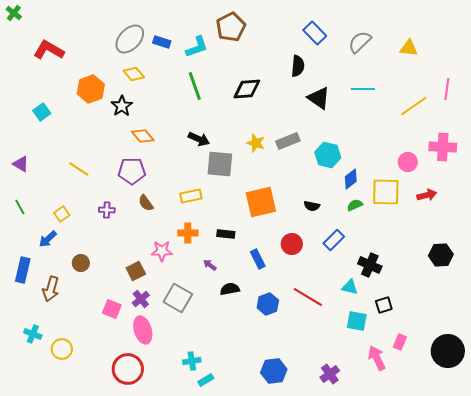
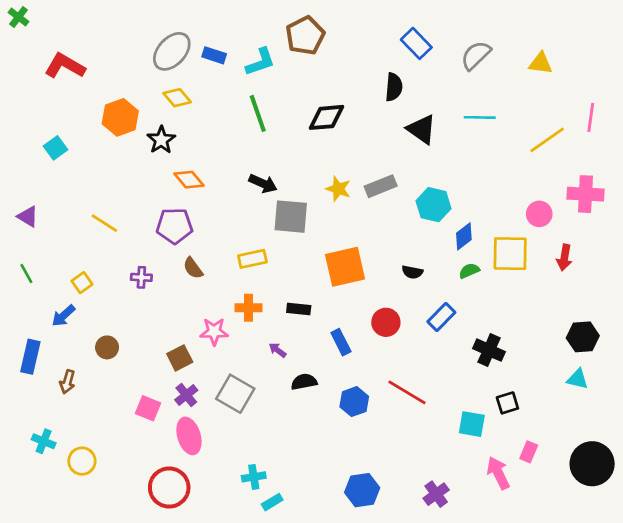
red arrow: (427, 195) -> (564, 258), turned 114
cyan triangle: (350, 287) -> (578, 379), moved
brown arrow: (51, 289) -> (67, 382), size x0.7

